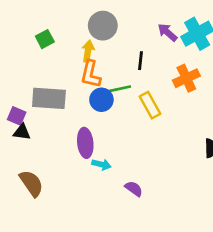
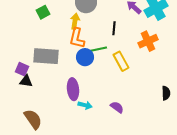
purple semicircle: (134, 189) -> (117, 107), moved

